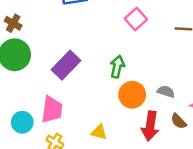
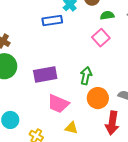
purple rectangle: (66, 65) -> (45, 75), turned 35
pink trapezoid: (52, 110) -> (58, 104), moved, turned 105

